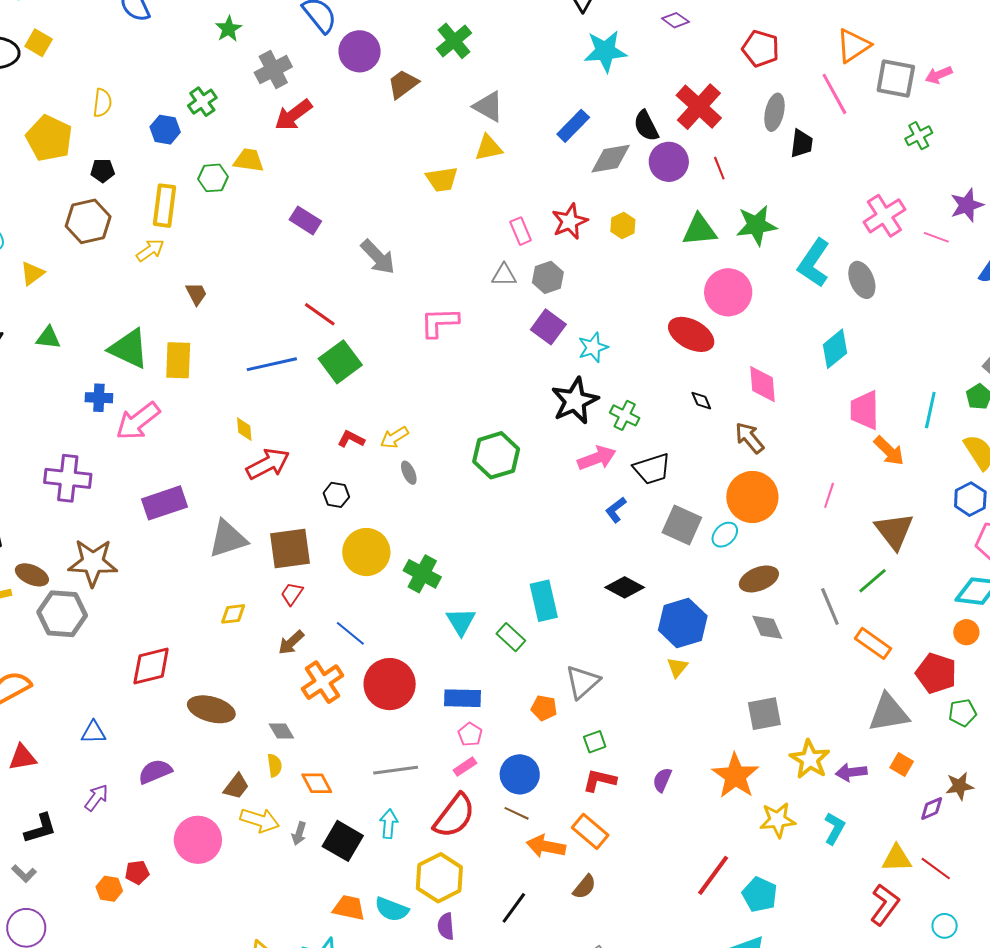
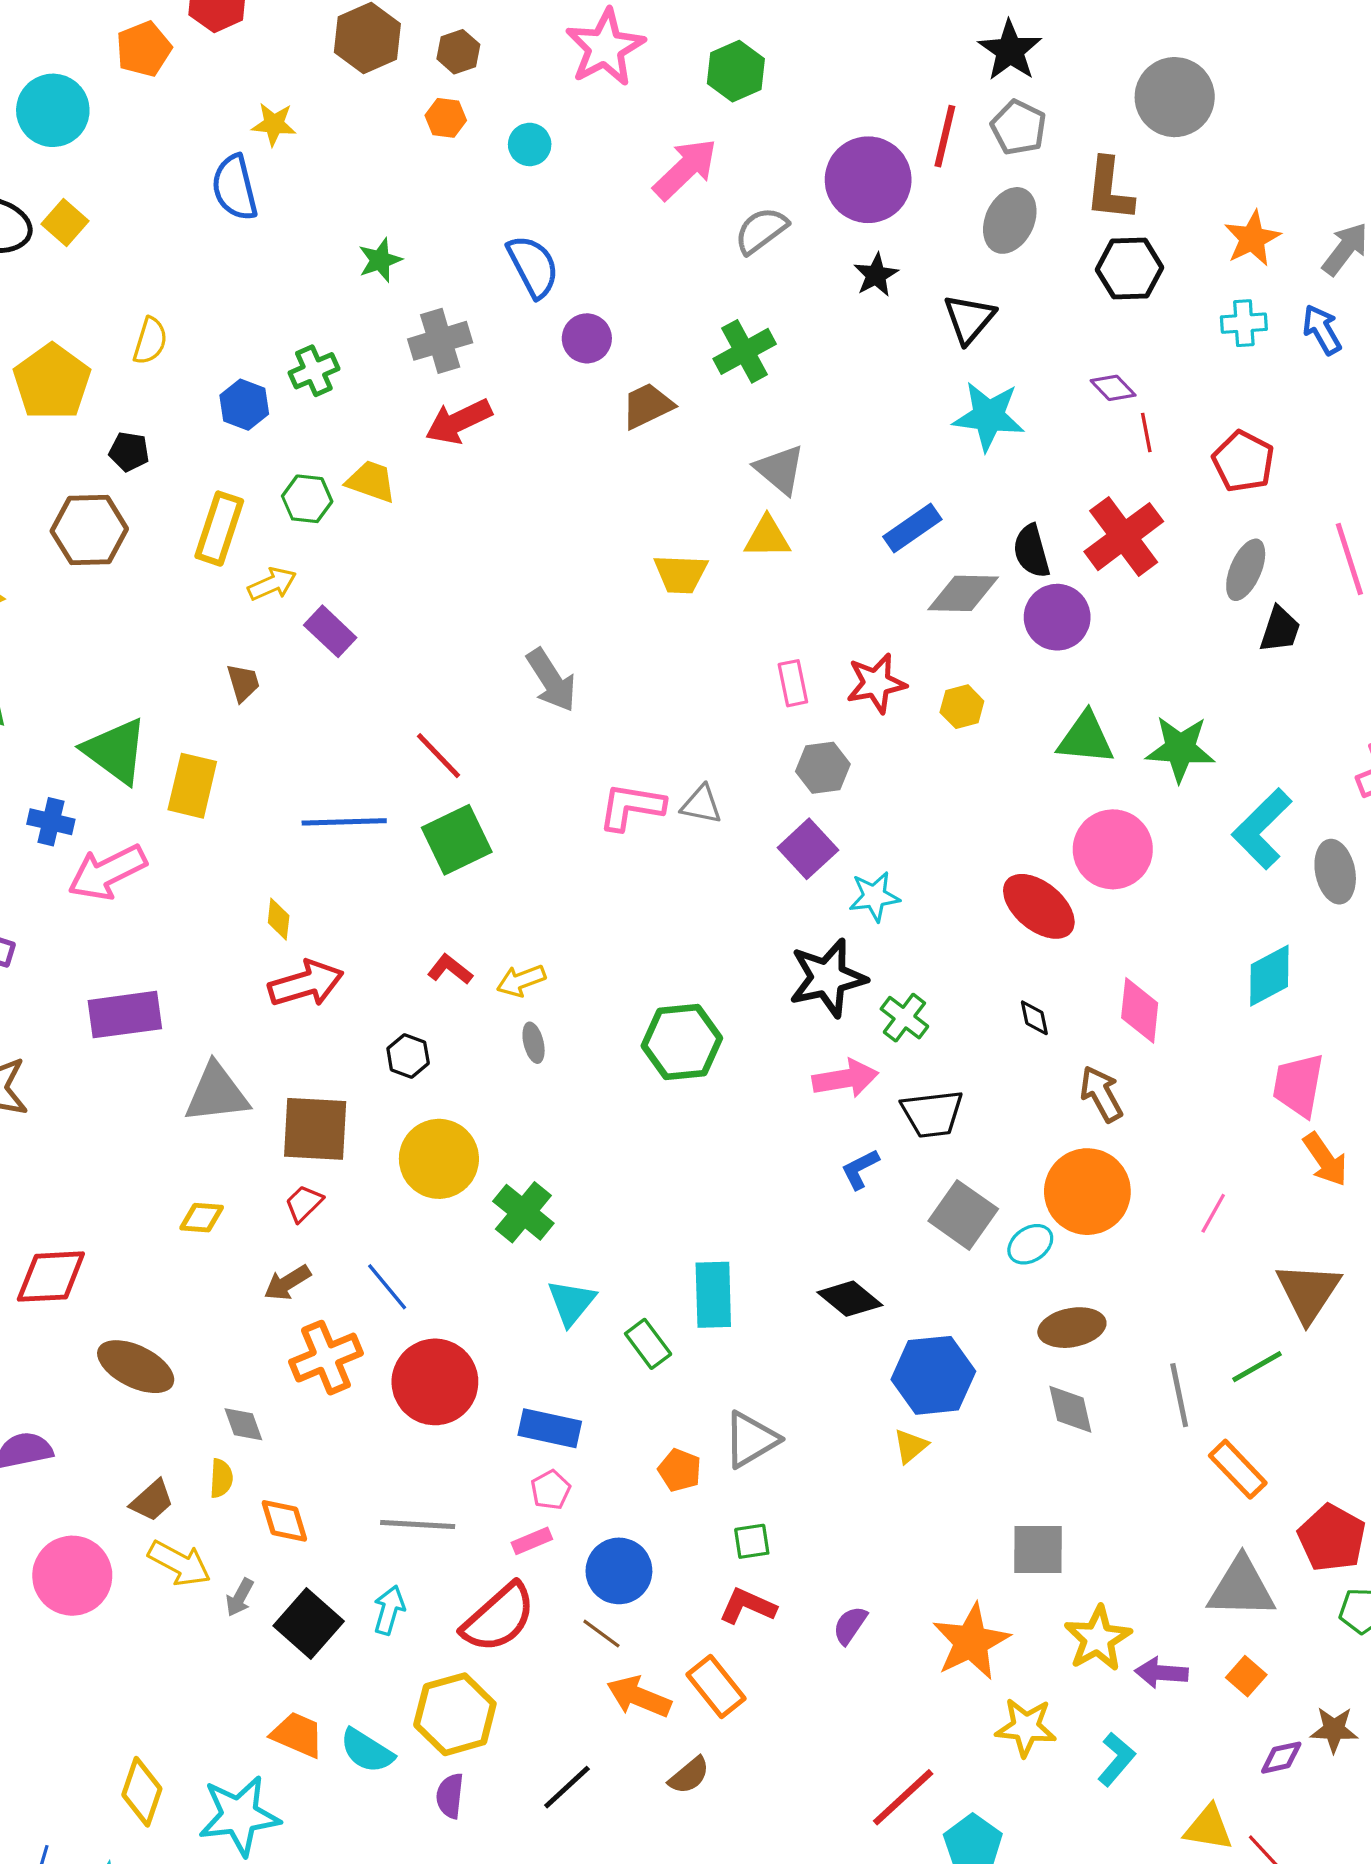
purple circle: (360, 51) -> (587, 338), size x0.7
red line: (719, 168) -> (1146, 433), moved
purple rectangle: (305, 220) -> (330, 631), moved
yellow arrow: (150, 250) -> (272, 584), moved
gray triangle: (504, 275) -> (701, 805), moved

